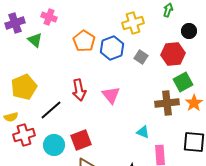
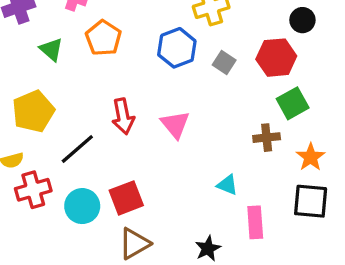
green triangle: (35, 40) -> (51, 49), moved
orange pentagon: (84, 41) -> (103, 38), moved
brown cross: (167, 103) -> (267, 138), size x0.7
orange star: (194, 103) -> (311, 157), moved

